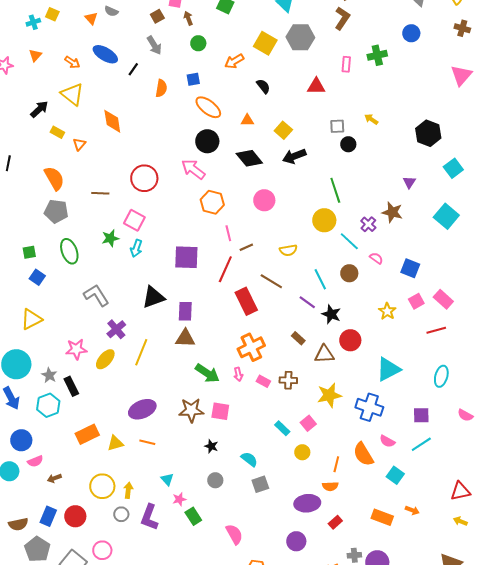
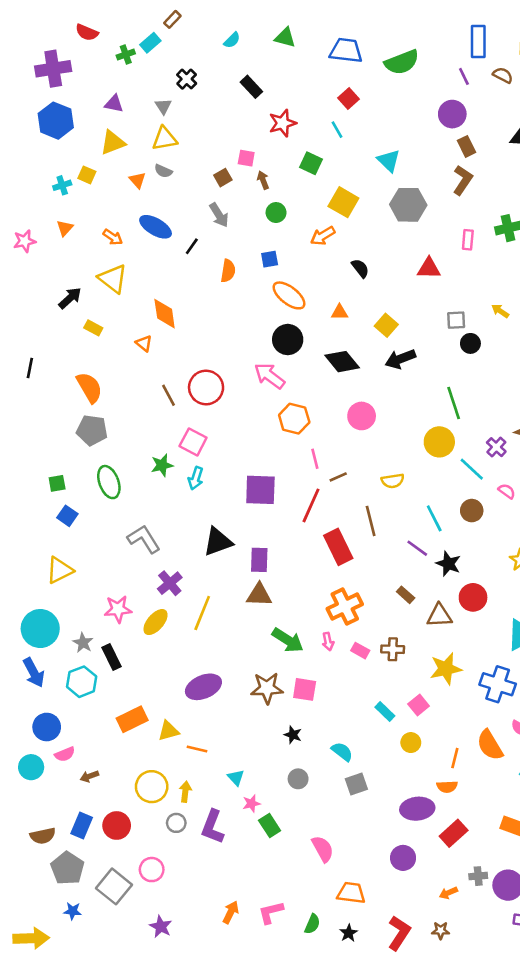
yellow square: (265, 43) -> (343, 202), moved
orange triangle: (79, 144) -> (144, 343), moved, turned -32
brown line: (100, 193) -> (168, 395), moved, turned 60
brown line: (271, 281) -> (371, 521), turned 45
orange line: (147, 442) -> (197, 749), moved
red rectangle: (335, 522) -> (454, 833), size x1.5

